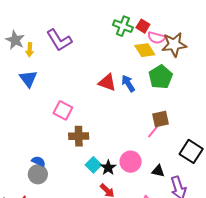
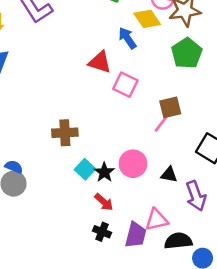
green pentagon: (161, 77) -> (187, 53), moved
blue arrow: (128, 83) -> (127, 38), moved
pink square: (63, 110) -> (125, 85), moved

